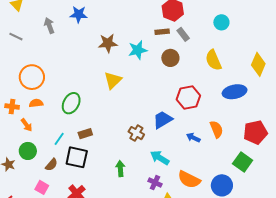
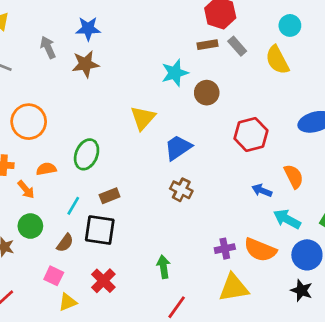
brown star: (108, 43) -> (85, 64), moved
brown circle: (170, 58) -> (207, 93), moved
yellow semicircle: (213, 60) -> (277, 60), moved
orange semicircle: (36, 103) -> (46, 169), moved
blue trapezoid: (163, 120) -> (178, 148), moved
cyan arrow: (160, 158) -> (287, 219), moved
green arrow: (120, 169) -> (163, 267), moved
purple cross: (155, 183) -> (225, 249), moved, turned -32

